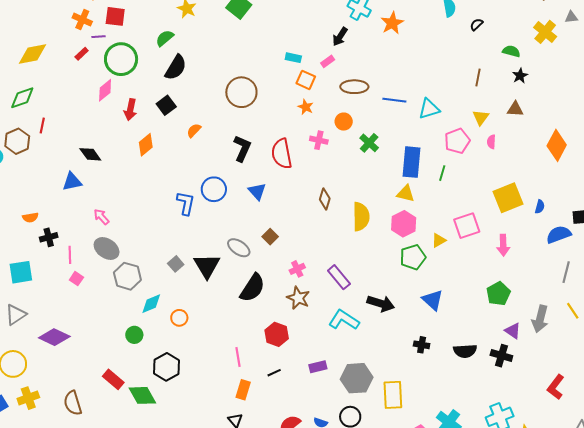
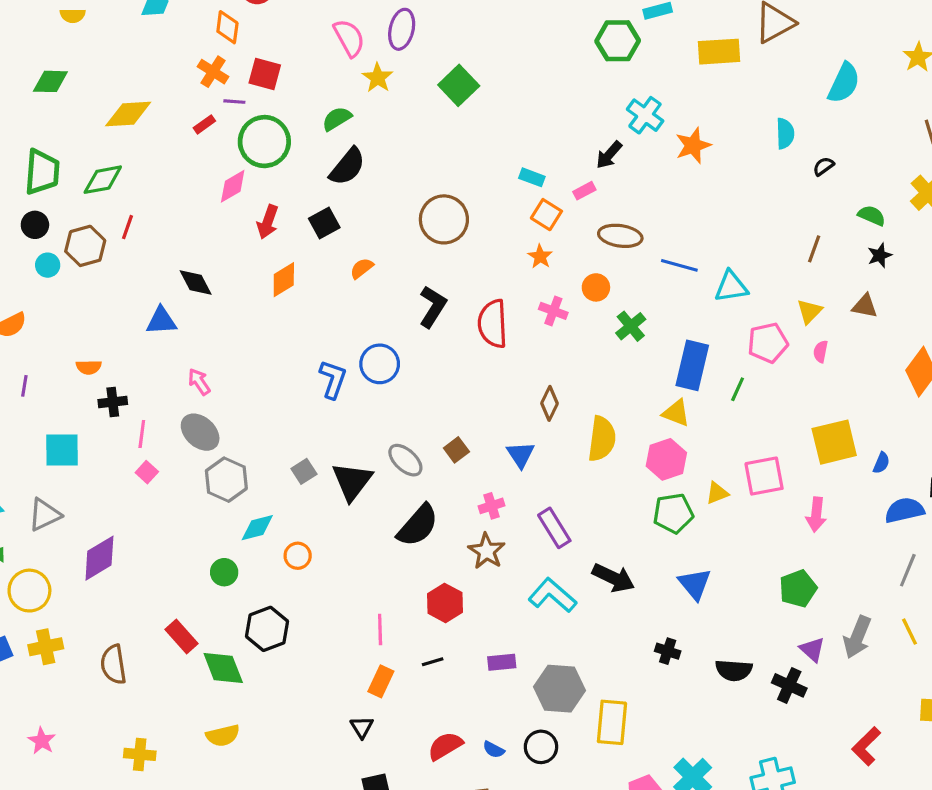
blue triangle: (257, 191) -> (521, 455), moved
purple diamond: (54, 337) -> (99, 558), turned -64

